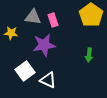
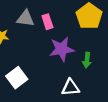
purple star: (44, 45) -> (62, 49), moved
white triangle: (48, 80) -> (70, 87), moved, turned -30

